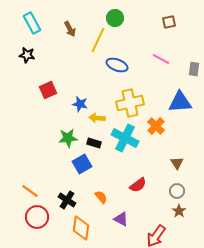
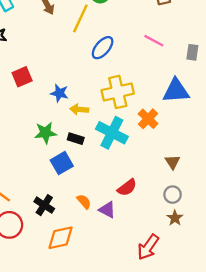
blue ellipse: (117, 65) -> (103, 48), turned -70
purple triangle: (121, 219) -> (107, 210), moved
orange diamond: (81, 228) -> (61, 238), turned 70

